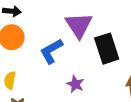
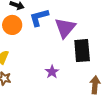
blue L-shape: (51, 51) -> (39, 17), moved

